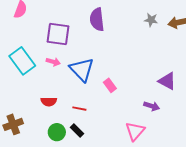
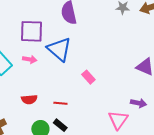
blue triangle: (82, 70) -> (59, 49), moved
purple arrow: (152, 106) -> (138, 103), moved

